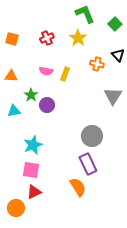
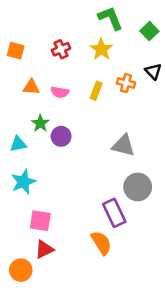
yellow rectangle: (65, 74) -> (96, 91), moved
orange triangle: (11, 76) -> (31, 87), moved
gray triangle: (113, 96) -> (123, 145), moved, turned -48
gray circle: (92, 136) -> (138, 187), moved
cyan star: (33, 145) -> (23, 182), moved

